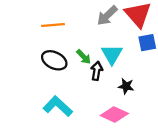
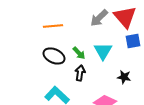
black arrow: (97, 71) -> (80, 73), moved
black star: (126, 86) -> (124, 77), moved

